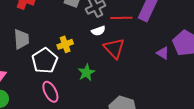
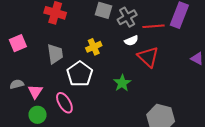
yellow cross: (65, 44) -> (94, 47), moved
pink ellipse: (50, 92) -> (64, 103), moved

